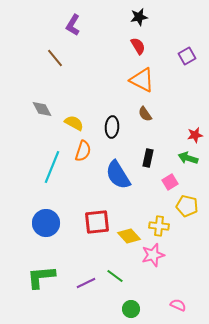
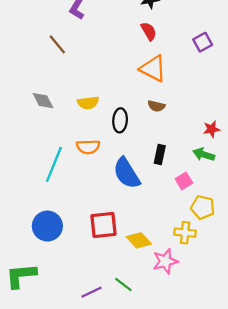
brown semicircle: (145, 114) -> (156, 106), turned -42
yellow semicircle: (74, 123) -> (88, 103), moved, turned 144
orange semicircle: (83, 151) -> (88, 147), turned 70
yellow cross: (159, 226) -> (185, 233), moved
green L-shape: (41, 277) -> (21, 276), moved

